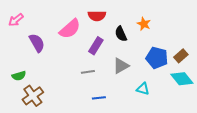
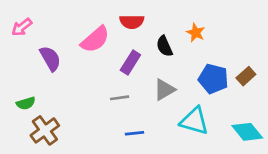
cyan diamond: (182, 79) -> (247, 132), moved
cyan triangle: (143, 89) -> (194, 121), size x1.6

